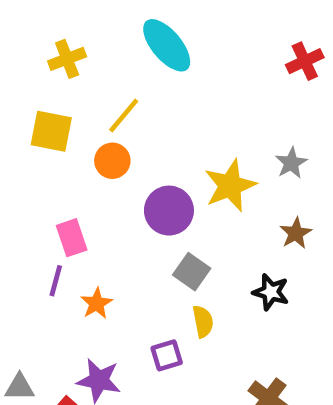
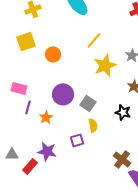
yellow line: (124, 115) -> (94, 40), moved
yellow square: (51, 131) -> (26, 41), turned -30
purple circle: (169, 211) -> (63, 94), moved
pink rectangle: (72, 238) -> (19, 88), moved, turned -56

